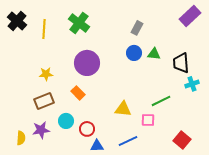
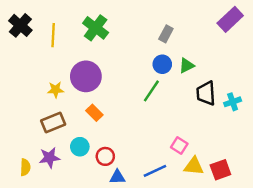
green triangle: (154, 54) -> (187, 65), turned -32
purple circle: (87, 63) -> (86, 76), moved
black trapezoid: (181, 63) -> (206, 93), moved
green line: (161, 101) -> (151, 91), moved, turned -30
yellow triangle: (123, 109) -> (194, 166), moved
pink square: (148, 120) -> (179, 145), turned 32
red square: (182, 140) -> (220, 170), turned 30

